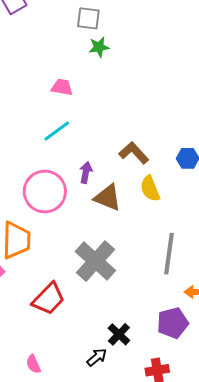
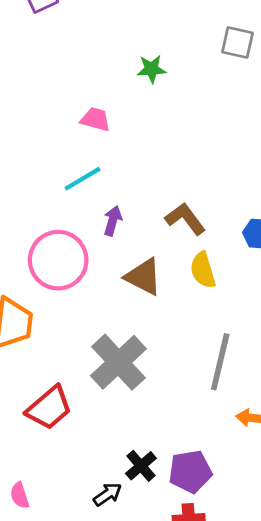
gray square: (88, 18) -> (238, 43), moved
purple arrow: (86, 172) -> (113, 221), moved
purple pentagon: (173, 323) -> (190, 472), moved

